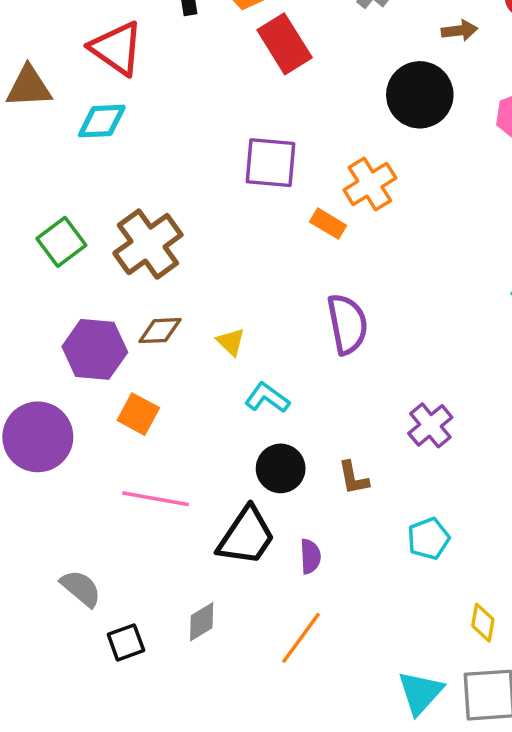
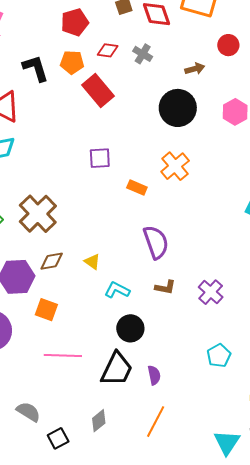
purple square: (271, 163) -> (100, 158), size x0.7
orange cross: (370, 184) -> (175, 166), moved
brown L-shape: (353, 478) -> (165, 287), moved, turned -60

